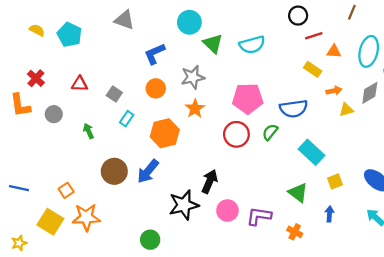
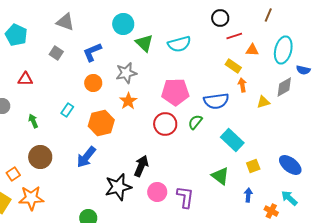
orange arrow: (334, 91) -> (242, 85), moved, turned -88
gray square: (114, 94) -> (56, 53), moved
brown circle: (114, 171) -> (40, 157), moved
purple L-shape: (259, 216) -> (185, 197), turned 90
orange cross: (295, 232) -> (271, 211), moved

